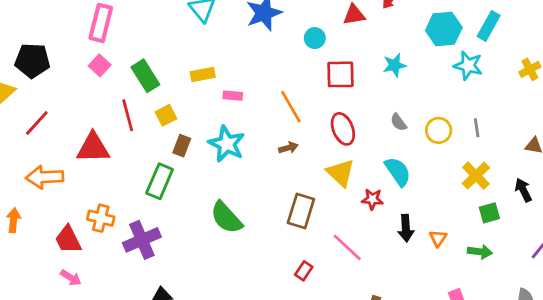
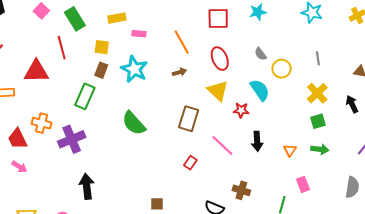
yellow square: (166, 115) -> (102, 47), moved, turned 35
yellow circle: (439, 130) -> (282, 69), moved
green square: (489, 213) -> (318, 121), moved
black arrow: (406, 228) -> (257, 141), moved
orange triangle: (438, 238) -> (290, 150), moved

